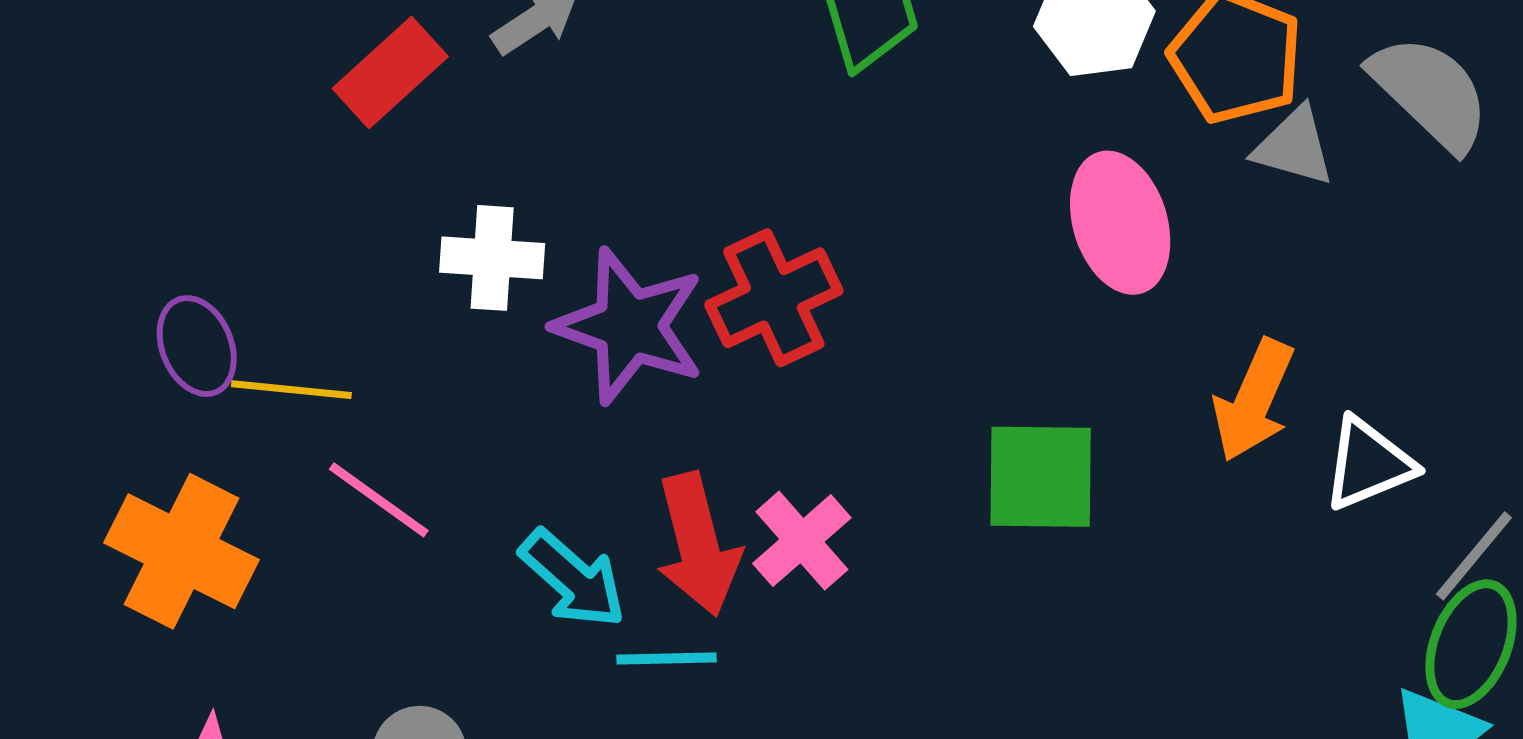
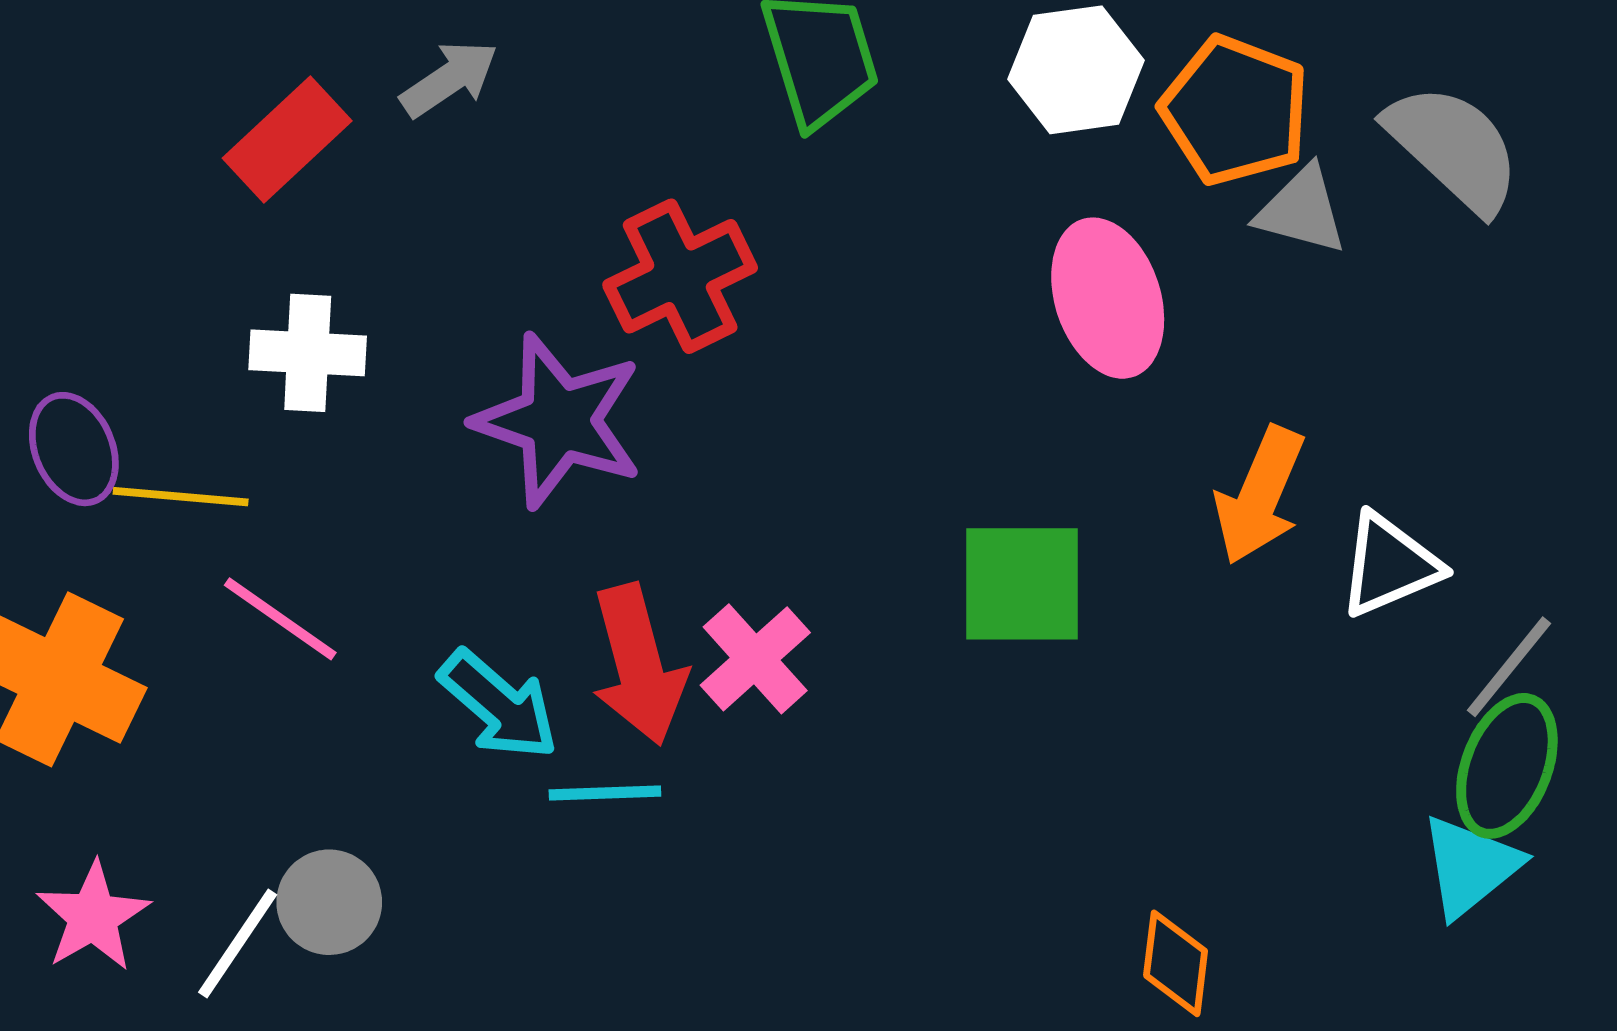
white cross: (492, 258) -> (308, 353), moved
red cross: (774, 298) -> (680, 276), moved

